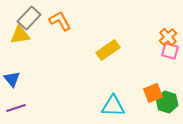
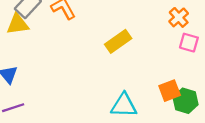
orange cross: (168, 37) -> (179, 17), moved

